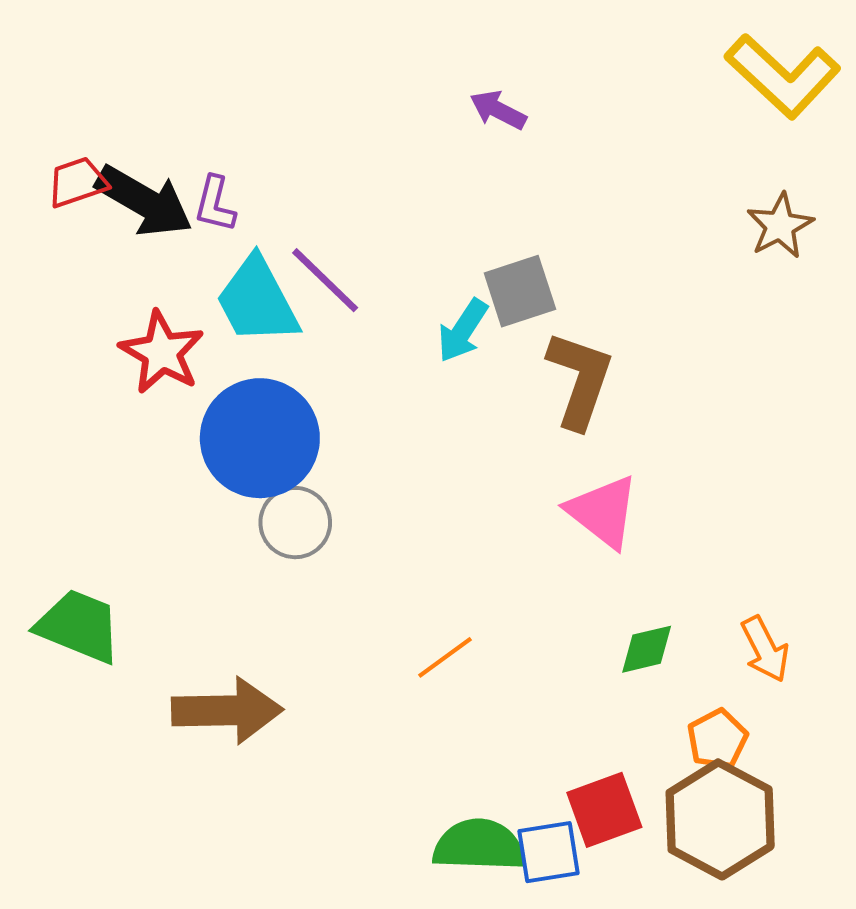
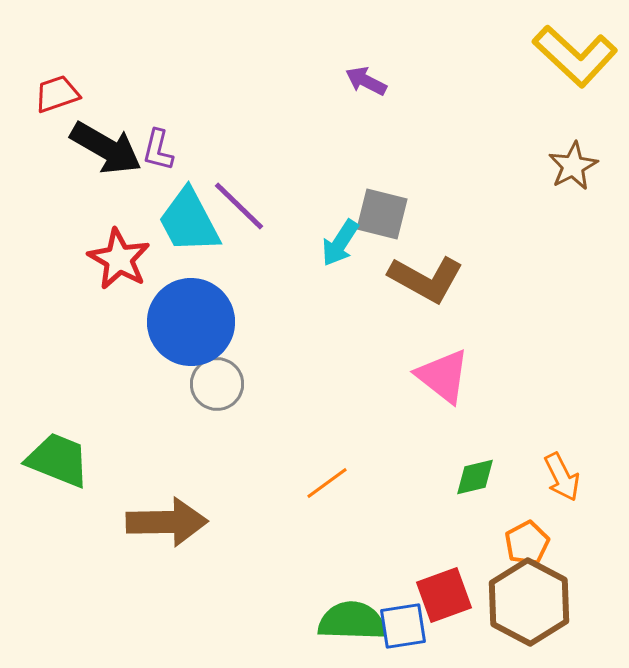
red trapezoid: (77, 182) -> (57, 94), moved
gray square: (520, 291) -> (382, 214), turned 32
brown L-shape: (580, 380) -> (426, 279), turned 100

